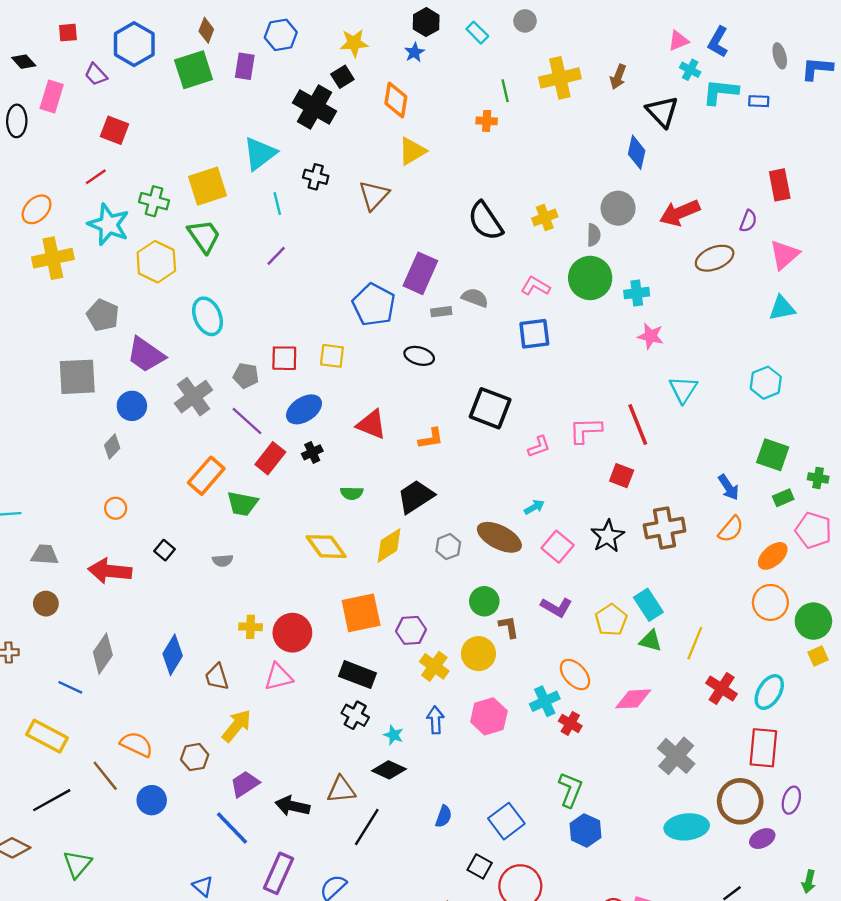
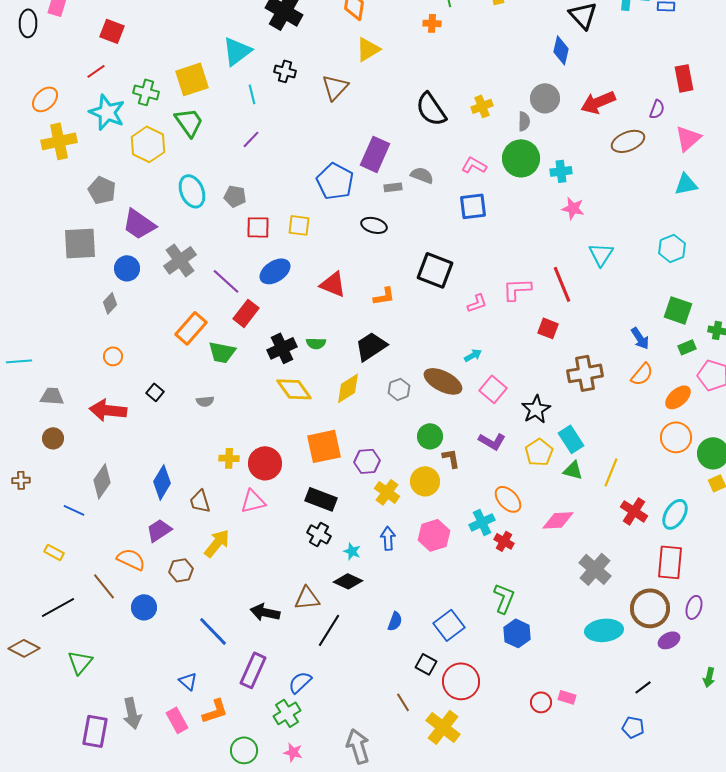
gray pentagon: (246, 376) -> (235, 196), moved
black cross: (312, 452) -> (282, 348), moved, size x1.6
black star: (608, 536) -> (536, 409), moved
yellow rectangle: (47, 736) -> (54, 552), size x0.6
purple trapezoid: (245, 784) -> (159, 530), moved

